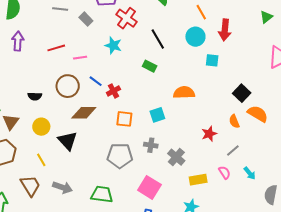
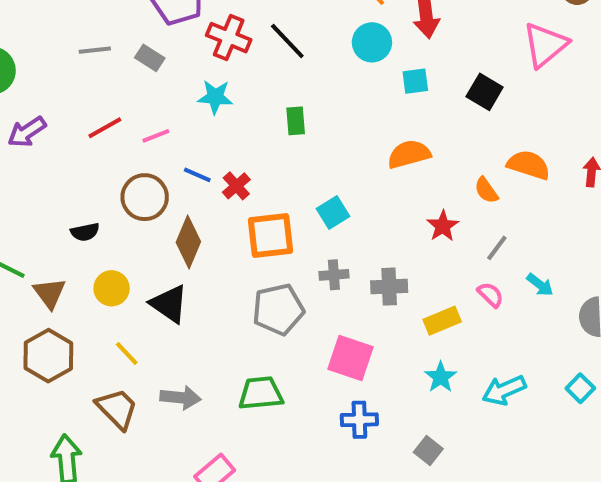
black line: (158, 39) -> (287, 41), moved
purple arrow: (18, 41) -> (27, 132), turned -114
green rectangle: (150, 66) -> (296, 121), turned 72
orange semicircle: (184, 93) -> (409, 154), moved
black square: (242, 93) -> (485, 92), moved
brown diamond: (84, 113) -> (188, 242), turned -55
orange square: (124, 119) -> (270, 236), size x1.4
gray cross: (176, 157) -> (389, 287), turned -30

